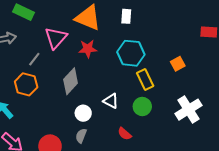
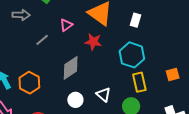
pink triangle: (56, 38) -> (66, 25), size x0.6
orange hexagon: (26, 84) -> (29, 83), moved

